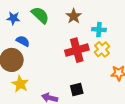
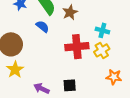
brown star: (74, 16) -> (70, 12), moved
blue semicircle: (23, 41) -> (43, 26), moved

